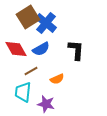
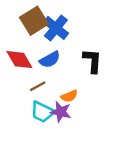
cyan trapezoid: (23, 92) -> (43, 112), moved, turned -70
purple star: (46, 104) -> (61, 112), moved

